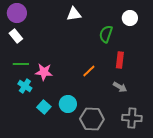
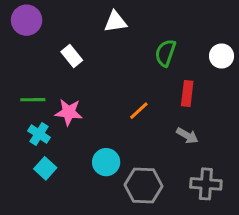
white circle: (130, 18) -> (222, 56), moved
white rectangle: (16, 36) -> (72, 56), moved
cyan square: (44, 107) -> (45, 168), moved

